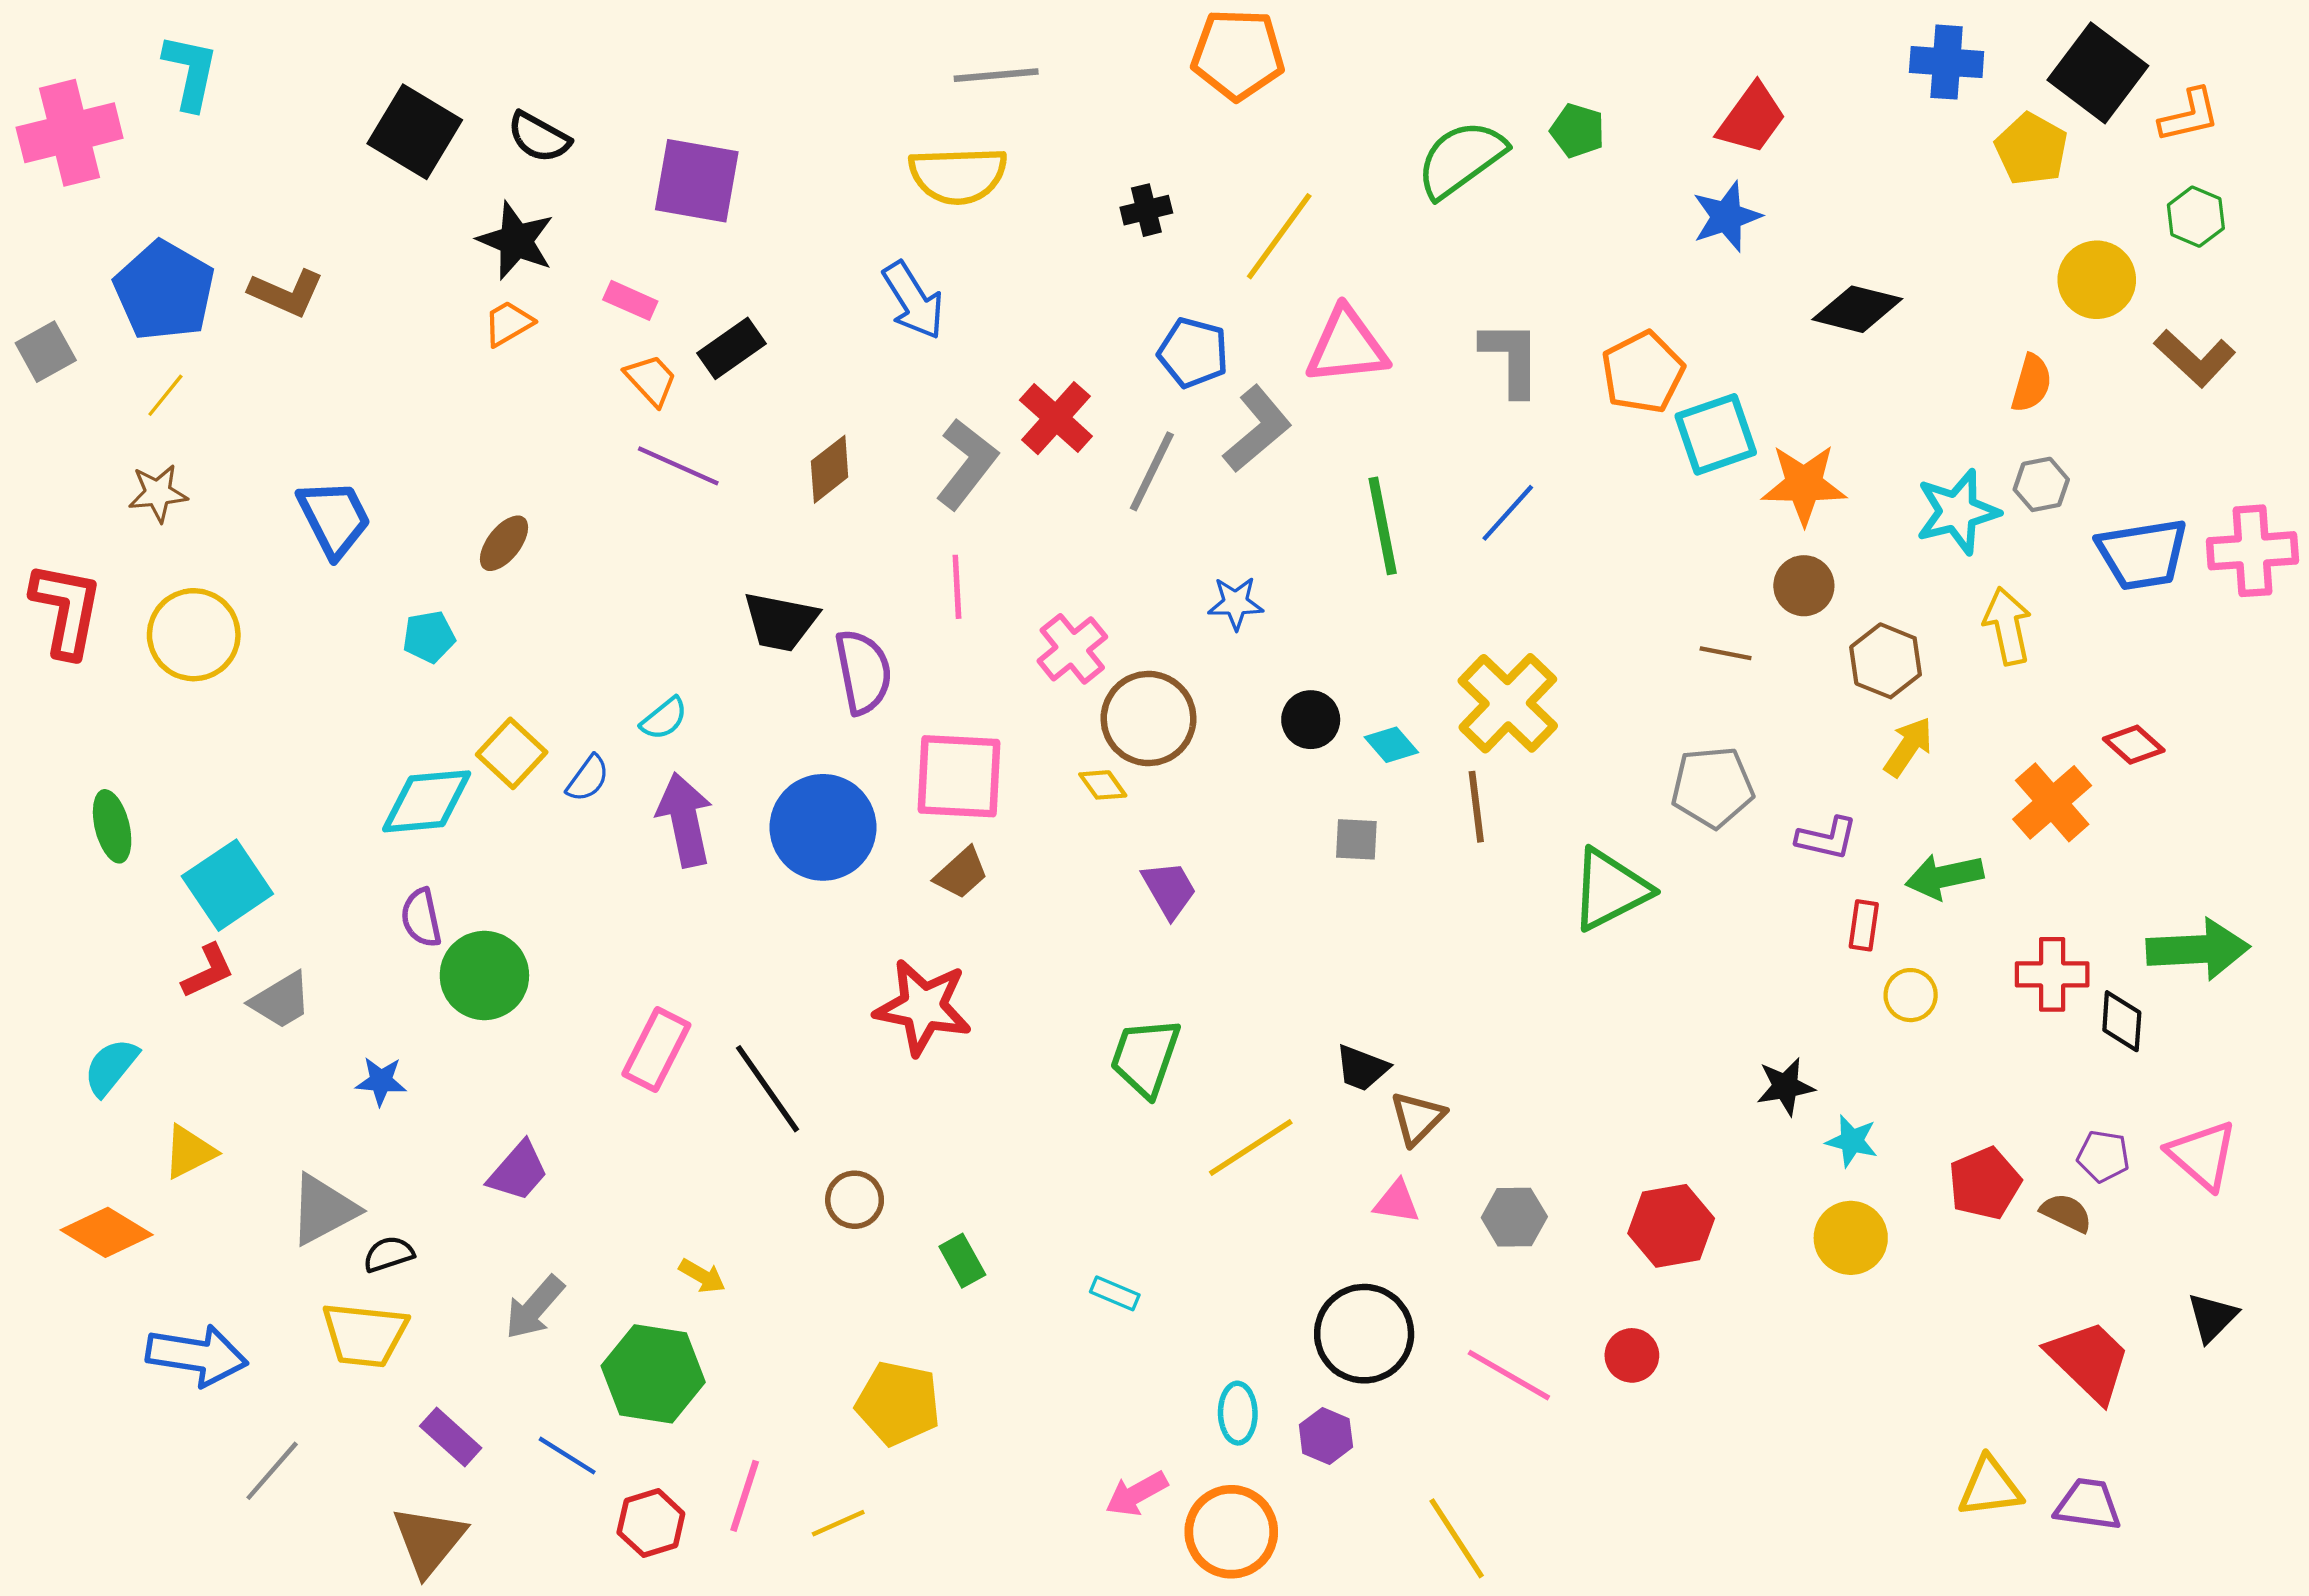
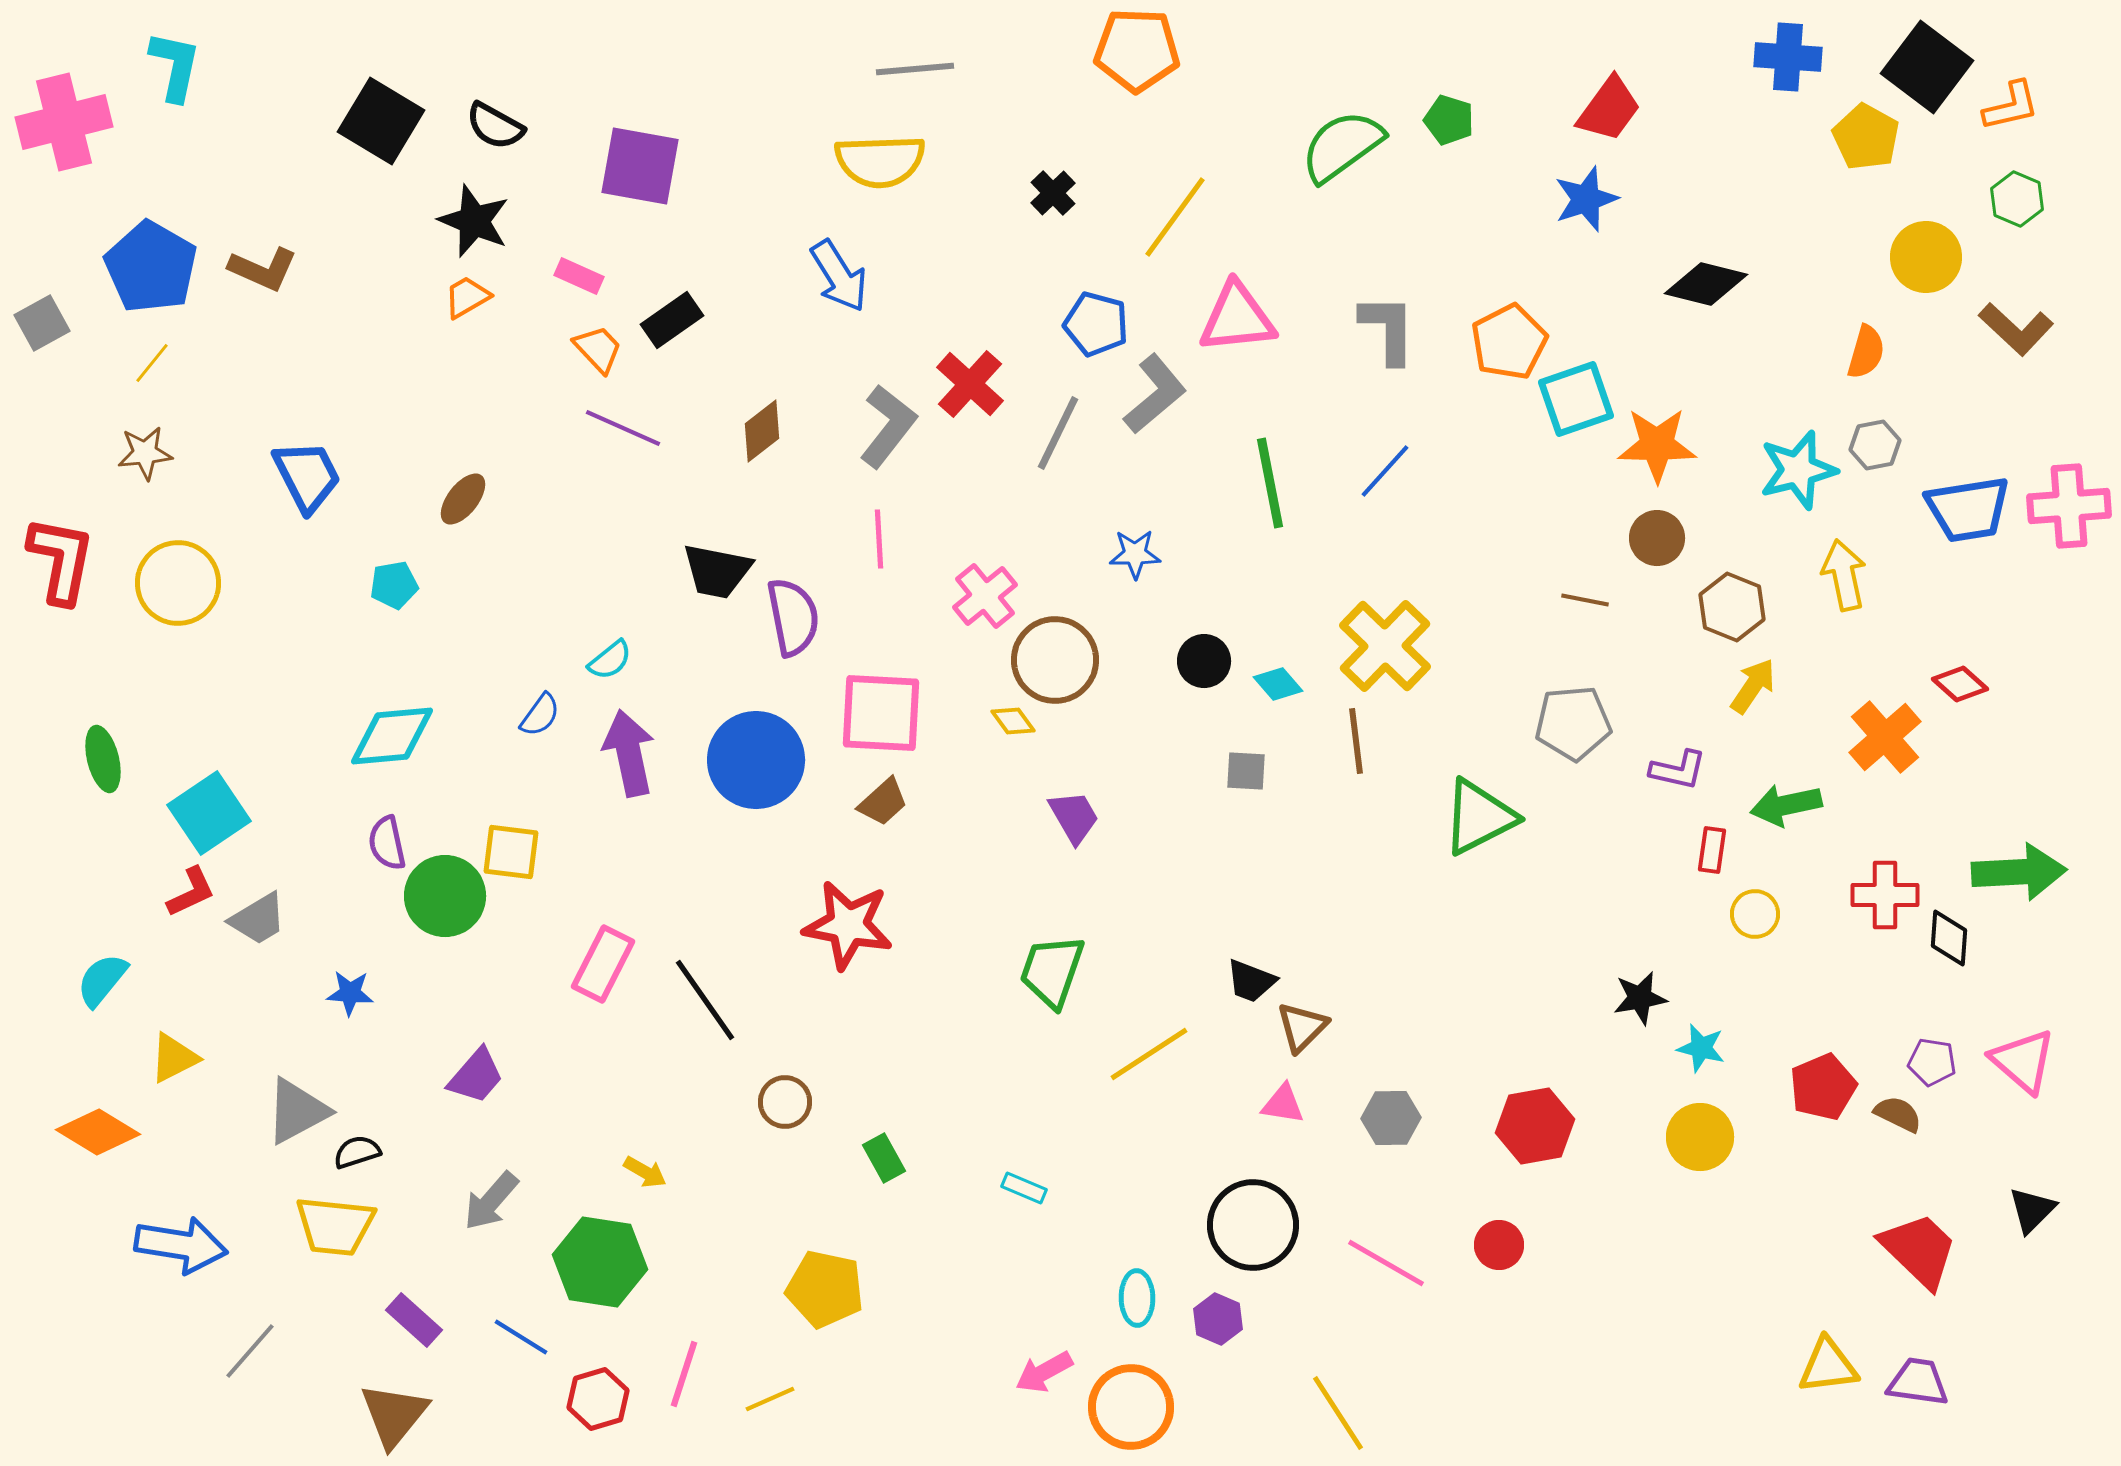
black cross: (1146, 210) -> (1053, 193), turned -30
yellow square: (512, 753) -> (511, 852), moved, turned -36

